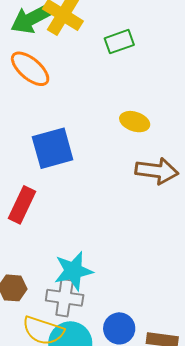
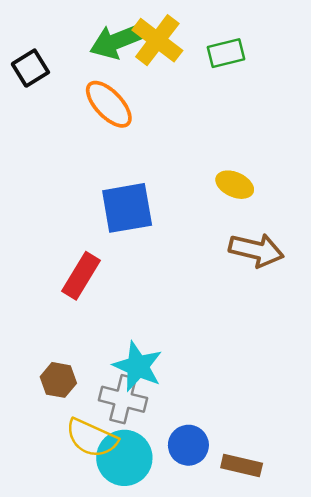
green rectangle: (119, 42) -> (226, 53), moved
cyan star: (73, 271) -> (138, 366), turned 30

